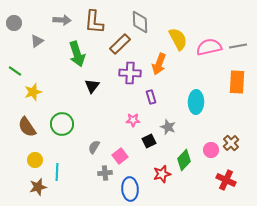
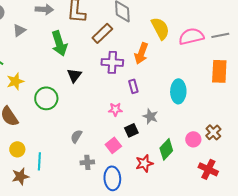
green circle: (62, 124) -> (46, 98), moved
pink square: (120, 156) -> (113, 145), moved

